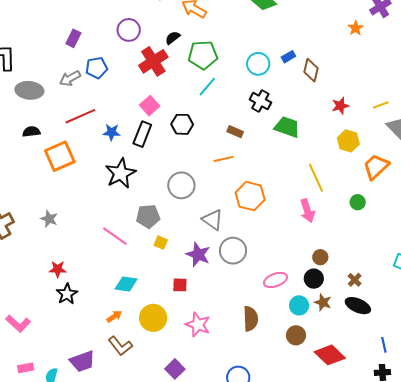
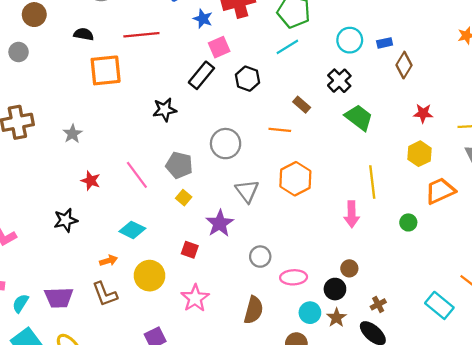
blue star: (112, 132) -> (203, 19), moved
black star: (121, 173) -> (165, 110), size x0.7
gray circle: (233, 251) -> (260, 257), moved, size x0.7
red star: (58, 269) -> (91, 181), moved

